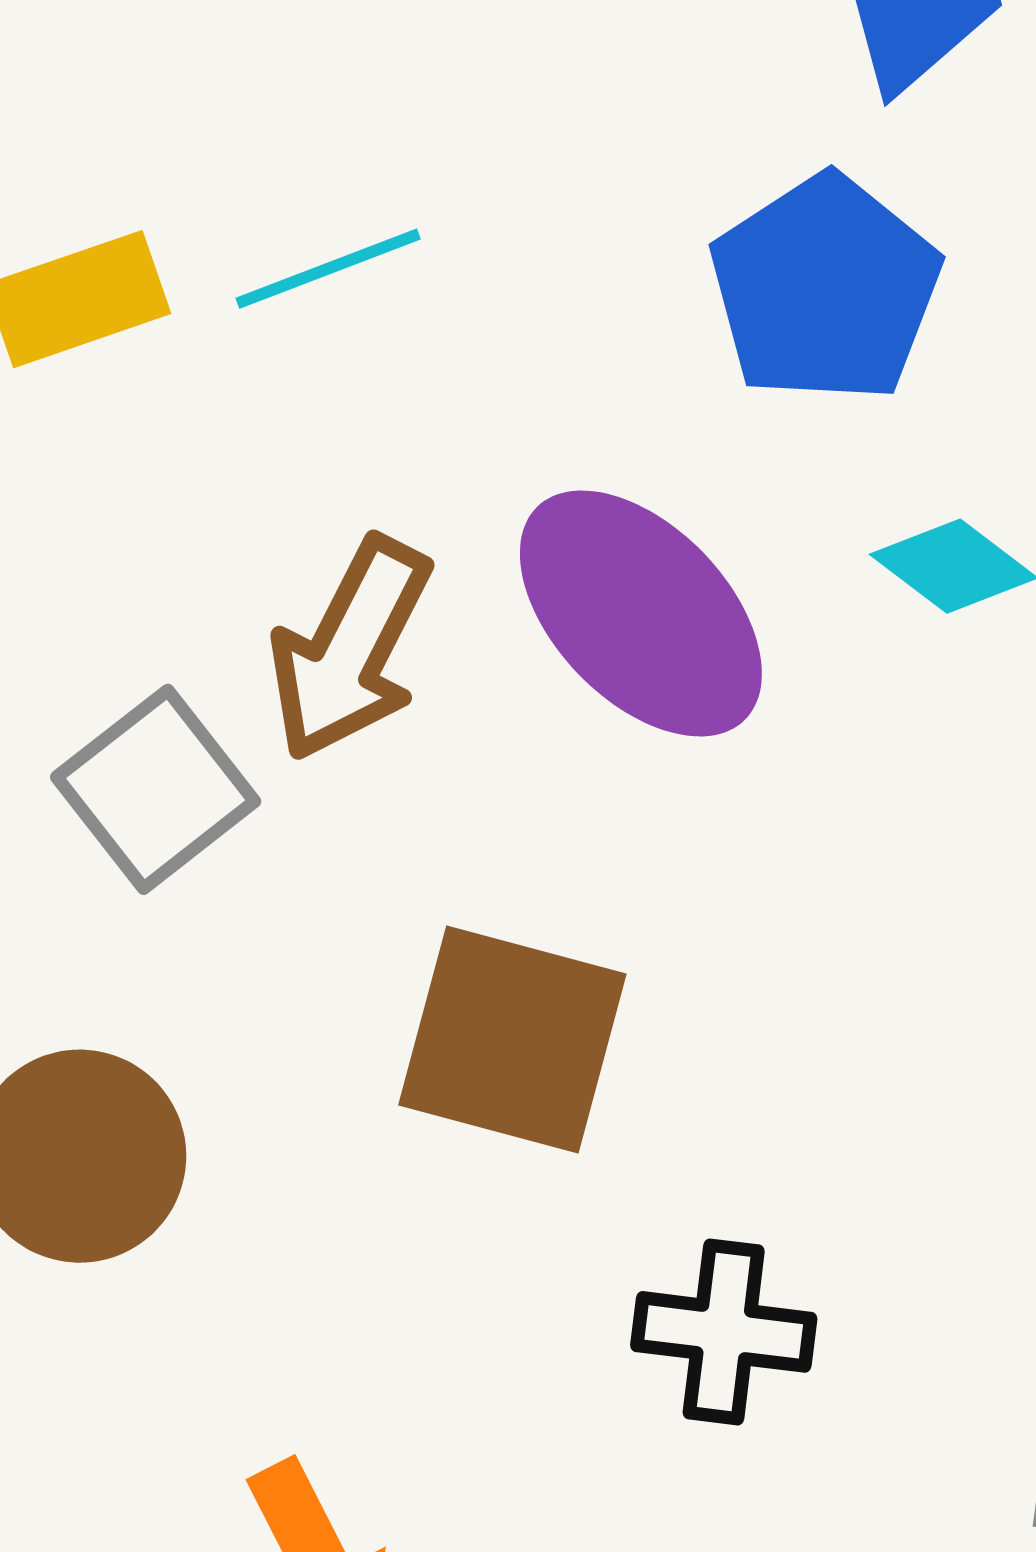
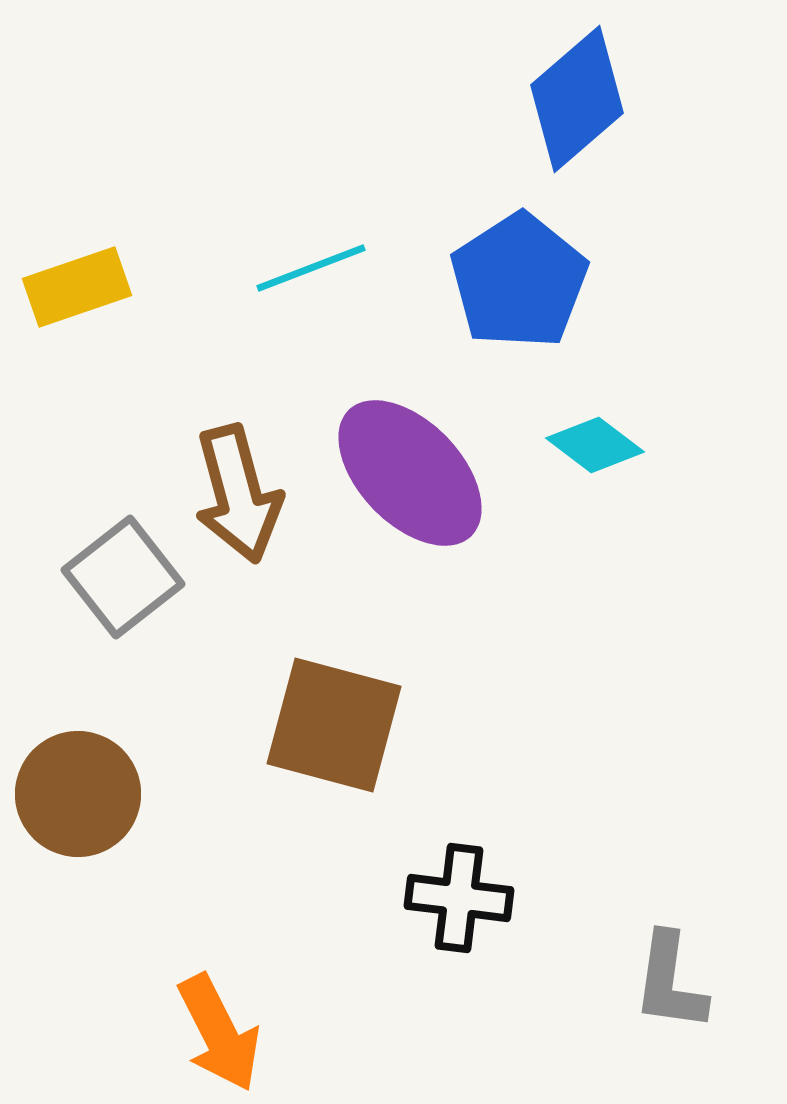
cyan line: (328, 269) -> (311, 268), moved
brown arrow: (350, 649) -> (238, 494), turned -42

